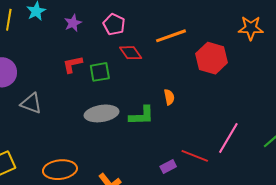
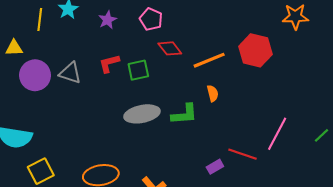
orange line: (171, 36) -> (209, 60), moved
gray triangle: (31, 103) -> (70, 73), moved

